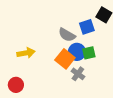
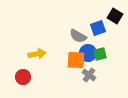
orange square: (65, 59) -> (76, 60), turned -36
red circle: (16, 85) -> (23, 77), moved

